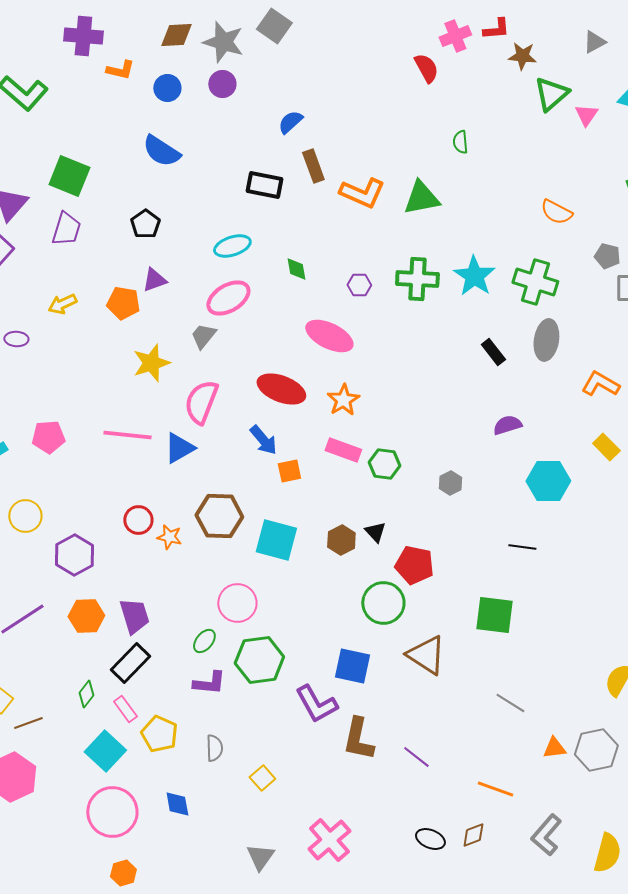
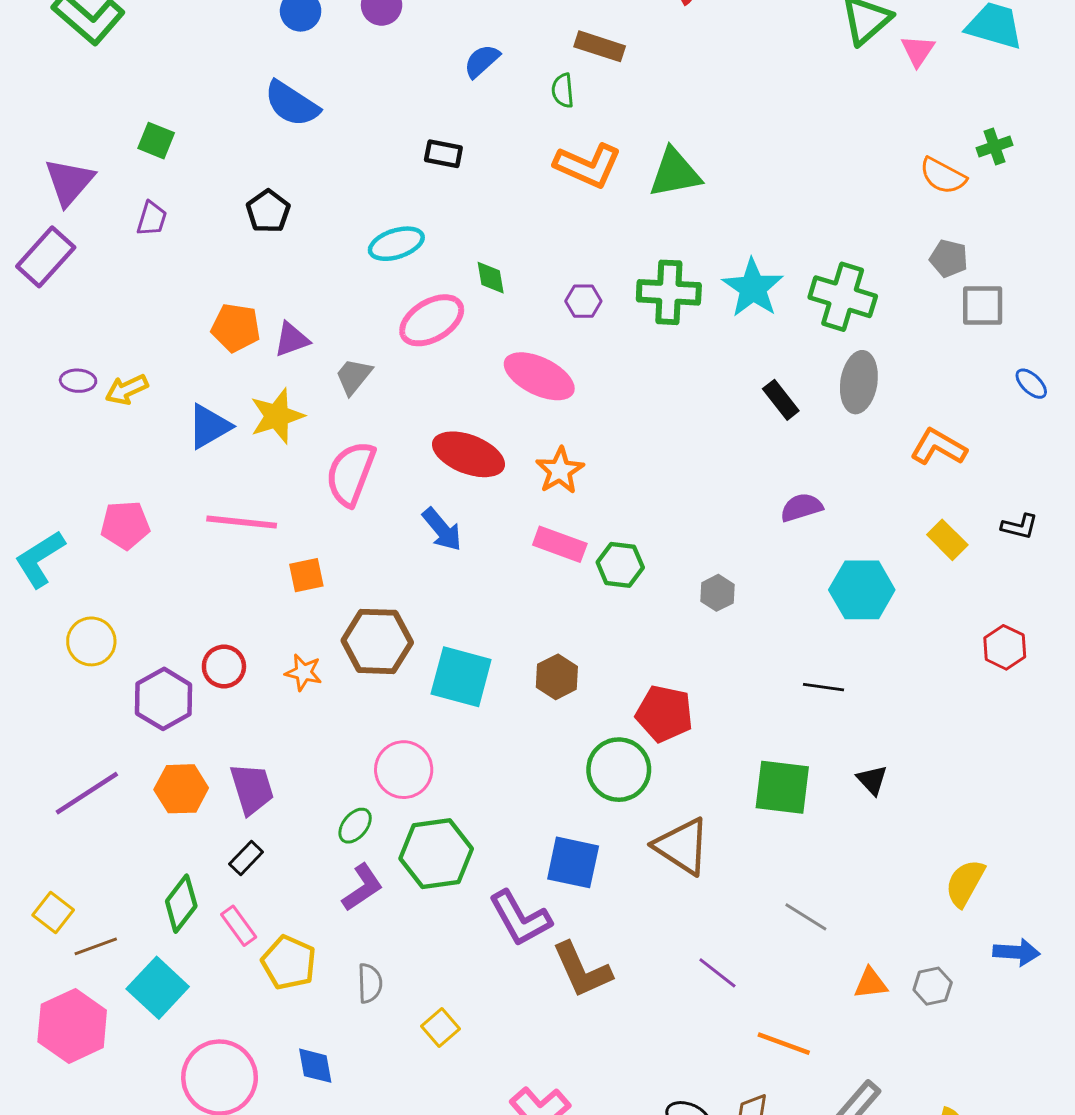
green semicircle: (460, 142) -> (563, 90), moved
brown rectangle: (313, 166) -> (600, 46), moved, turned -52
green square: (69, 176) -> (156, 141), size x0.6
black rectangle: (264, 185) -> (443, 154), size x0.7
orange semicircle: (556, 212) -> (943, 176), moved
purple trapezoid: (66, 229) -> (152, 219), size x0.7
purple triangle: (154, 280) -> (292, 339), moved
pink ellipse: (228, 298) -> (432, 320), moved
yellow arrow: (62, 304) -> (127, 390), moved
blue triangle: (179, 448) -> (209, 426), moved
orange square: (289, 471) -> (306, 575), moved
red circle: (138, 520) -> (224, 666), moved
black triangle: (375, 532) -> (872, 780), moved
black rectangle: (130, 663) -> (246, 858), size x0.6
purple L-shape: (209, 683) -> (362, 887), turned -40
green diamond: (86, 694) -> (181, 904), size x1.4
brown L-shape: (358, 739) -> (582, 970), turned -36
gray hexagon: (596, 750) -> (933, 986), size x0.6
cyan square: (105, 751) -> (158, 988), moved
purple line: (416, 757) -> (717, 973), moved

